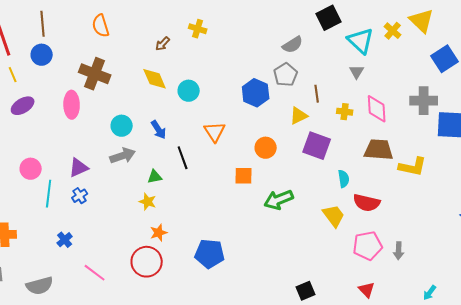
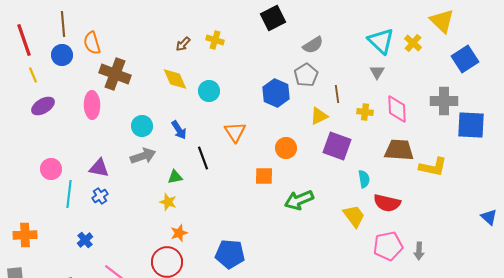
black square: (329, 18) -> (273, 18), moved
orange semicircle: (101, 26) -> (92, 43), moved
yellow cross: (198, 29) -> (215, 40), moved
yellow cross: (393, 31) -> (413, 43), moved
purple triangle: (79, 168) -> (99, 168), turned 35

